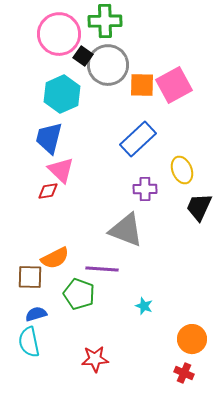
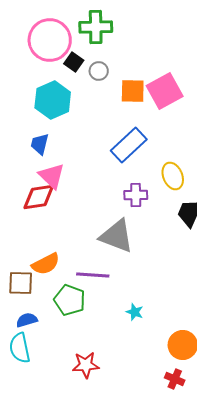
gray circle: (108, 65) -> (99, 71), size x0.5
blue trapezoid: (49, 138) -> (40, 144), size x0.7
red diamond: (48, 191) -> (39, 197), size x1.6

